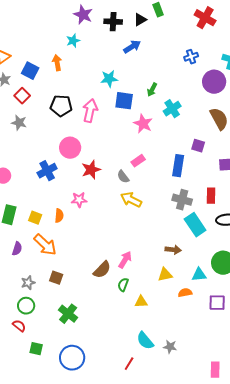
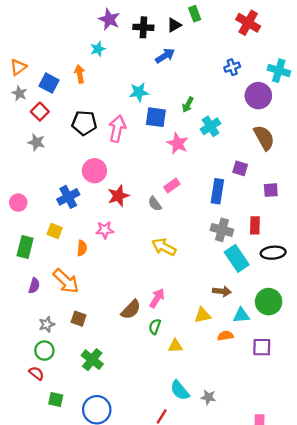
yellow arrow: (131, 200) -> (164, 247), moved
yellow square: (35, 218) -> (55, 231), moved
brown arrow: (173, 250) -> (222, 291), moved

